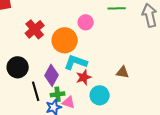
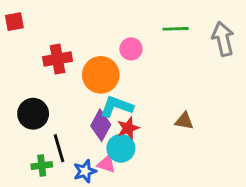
red cross: (35, 29) -> (58, 59), turned 30
purple diamond: (52, 75) -> (101, 125), moved
green cross: (58, 94) -> (42, 165), moved
cyan circle: (100, 95) -> (121, 148), moved

